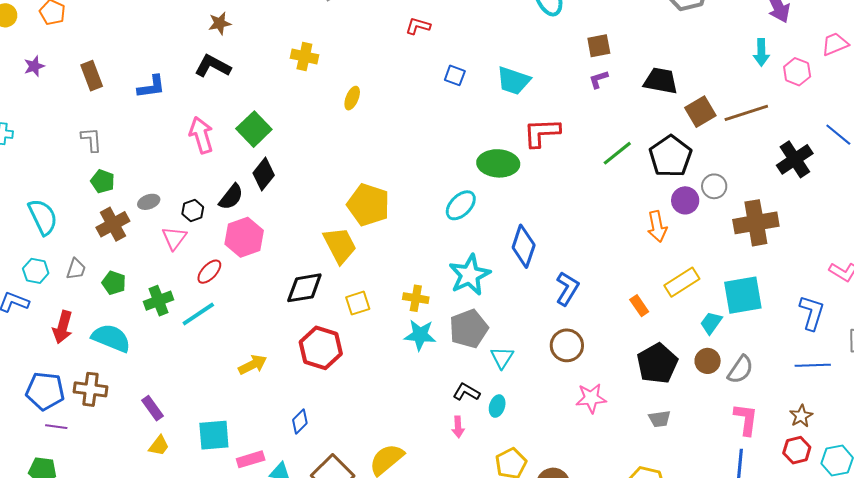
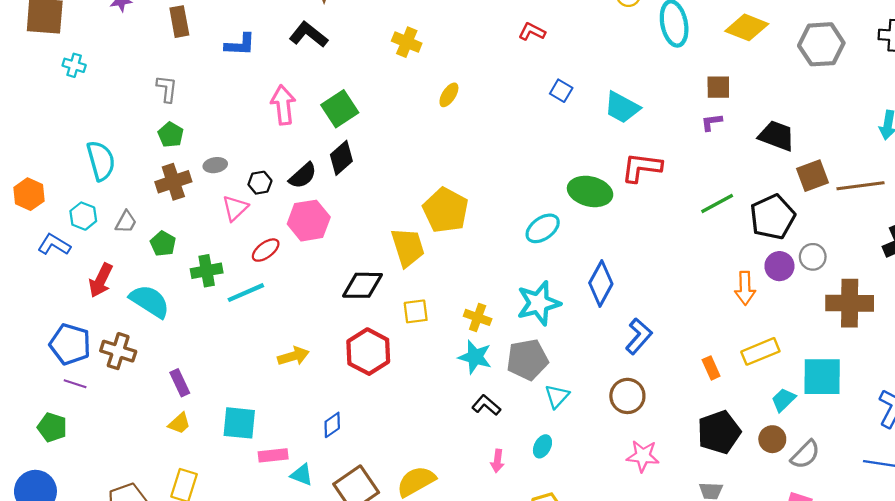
black L-shape: (466, 392) -> (486, 405), moved

